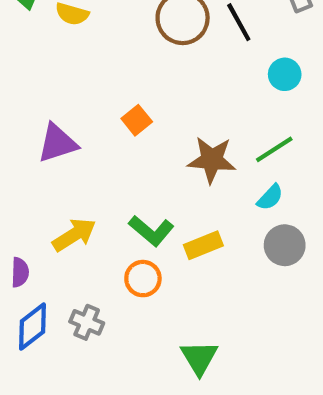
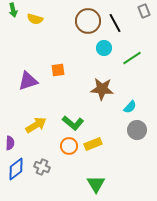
cyan circle: (285, 74) -> (104, 48), moved
orange square: (137, 120) -> (58, 70), moved, turned 32
green line: (274, 149) -> (132, 58), moved
yellow rectangle: (203, 245) -> (93, 144), moved

